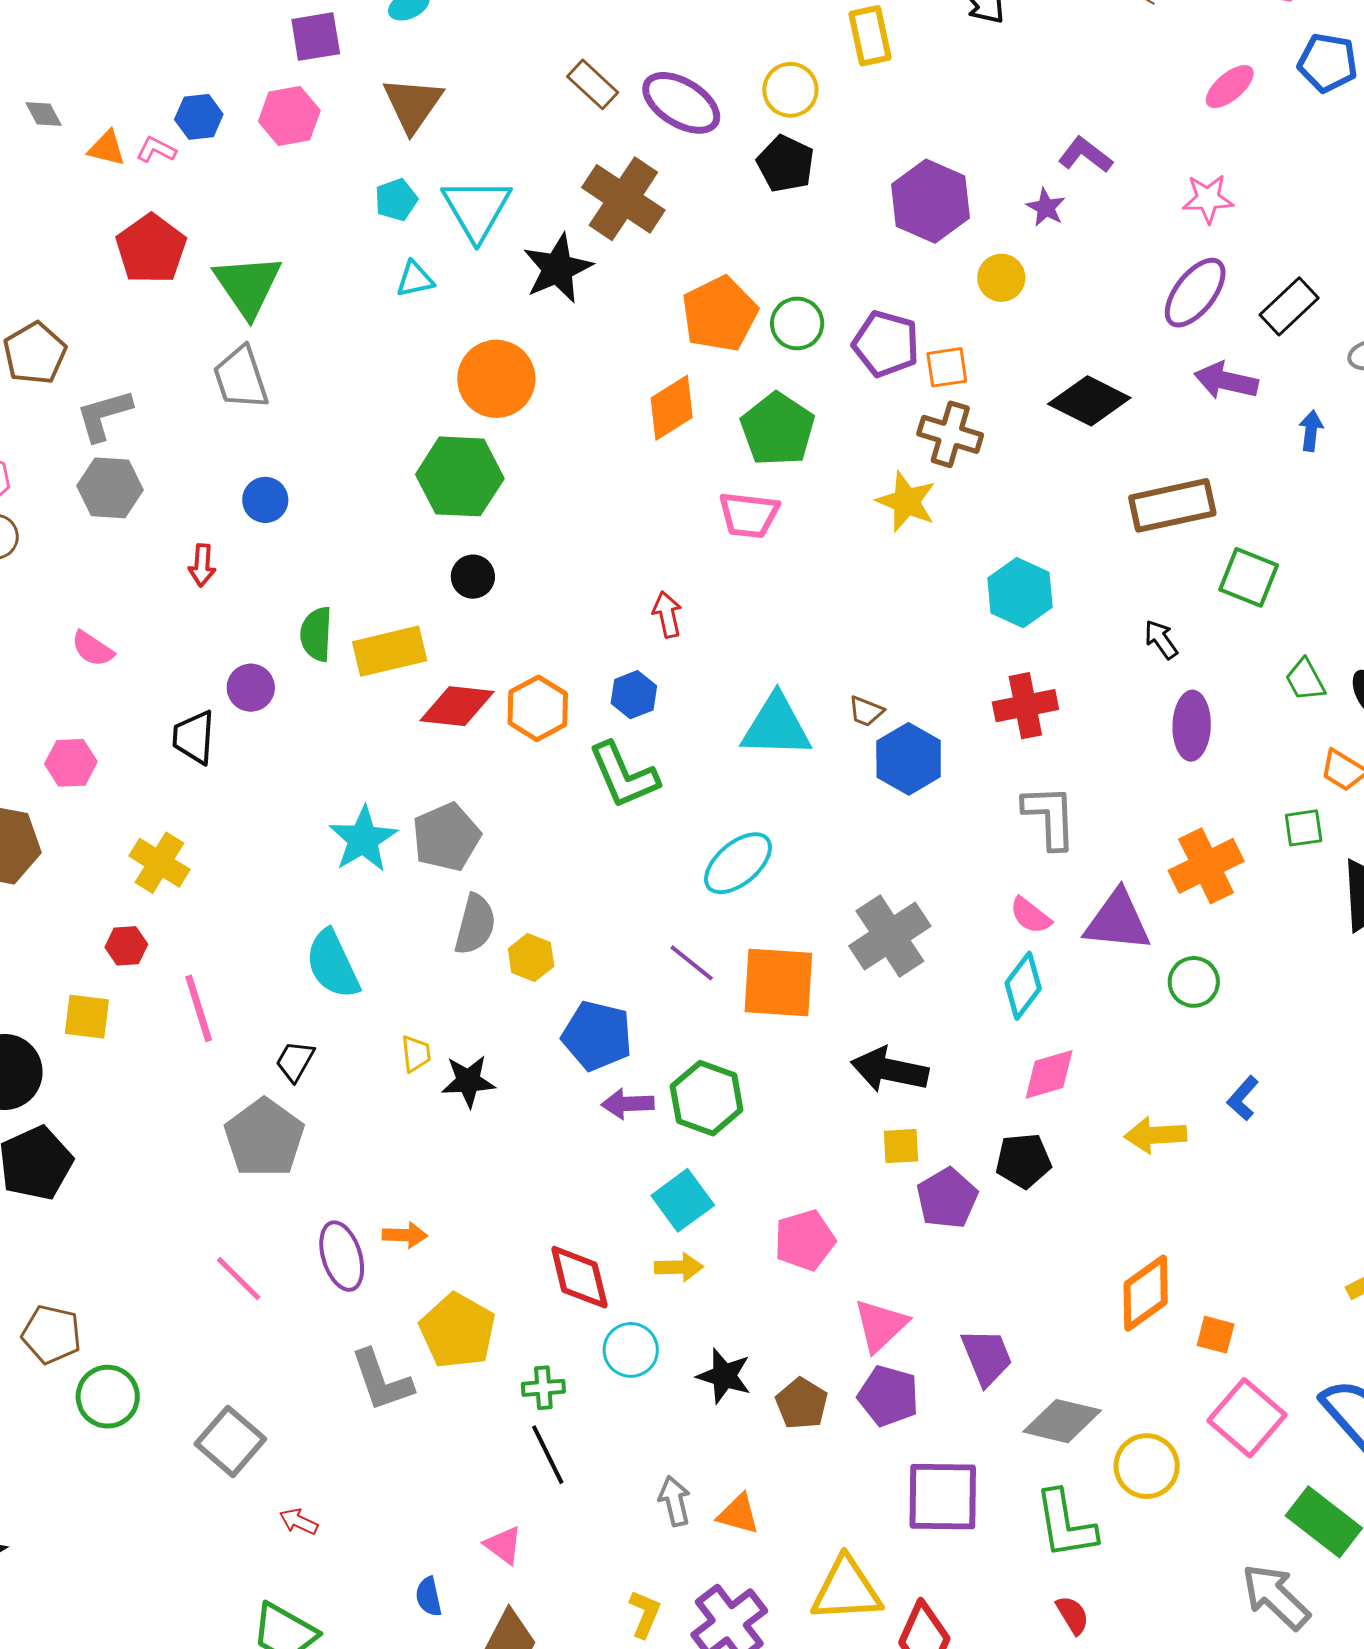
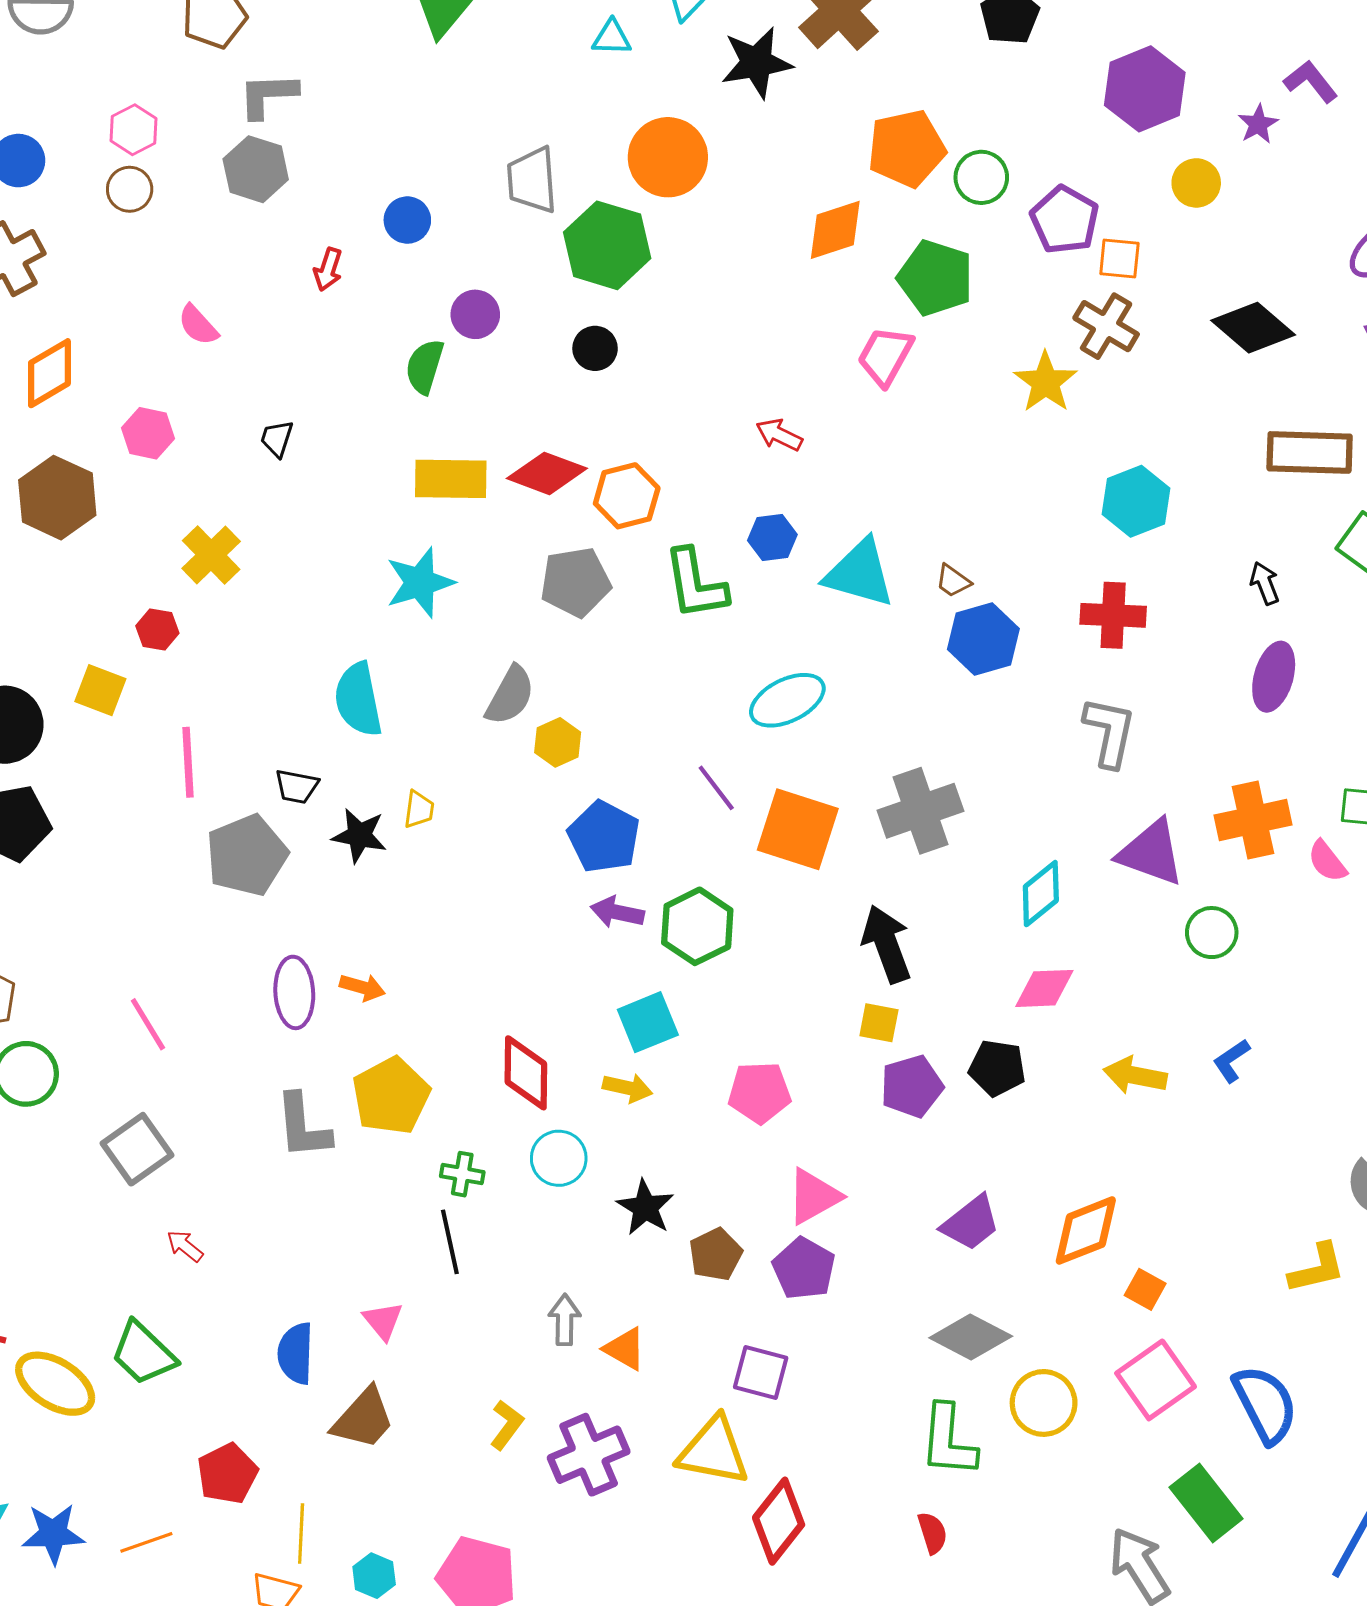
gray trapezoid: (241, 378) -> (532, 180), moved
green pentagon: (778, 429) -> (935, 278), turned -30
pink trapezoid: (749, 515) -> (885, 356), turned 98
red arrow: (667, 614) -> (779, 435), turned -66
yellow rectangle: (390, 651) -> (451, 479), moved
purple circle: (251, 688) -> (475, 314), moved
blue hexagon: (634, 695) -> (772, 537), moved
black trapezoid: (194, 737) -> (277, 439), size x0.7
gray pentagon: (446, 837) -> (575, 582), moved
pink semicircle: (1030, 915) -> (1327, 861), moved
pink line: (199, 1008) -> (188, 762), moved
black trapezoid: (295, 1061) -> (297, 786), turned -123
black arrow: (890, 1070) -> (887, 944), turned 44
black star: (468, 1081) -> (359, 835), moved
pink line: (239, 1279) -> (148, 1024), moved
purple trapezoid: (987, 1357) -> (971, 1223), moved, turned 60
purple square: (943, 1497) -> (761, 1372), moved, size x0.7
blue semicircle: (429, 1597) -> (296, 1353), size x1.5

